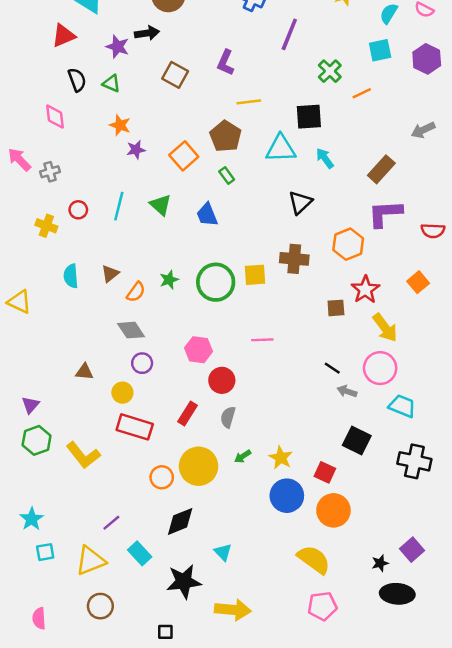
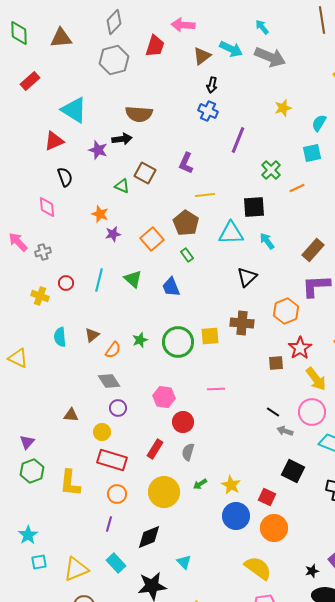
green triangle: (111, 83) -> (122, 186), moved
yellow L-shape: (83, 455) -> (70, 483), turned 44
orange circle: (162, 477) -> (117, 494), moved
purple line: (111, 523) -> (109, 524), moved, turned -35

